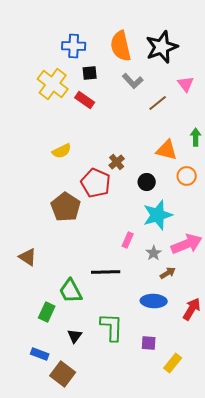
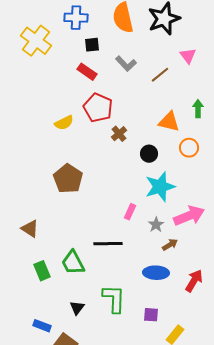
gray L-shape: (133, 81) -> (126, 64), moved
yellow cross: (53, 84) -> (36, 41), moved
red pentagon: (96, 183) -> (98, 108), moved
green rectangle: (47, 312) -> (42, 271), moved, turned -48

